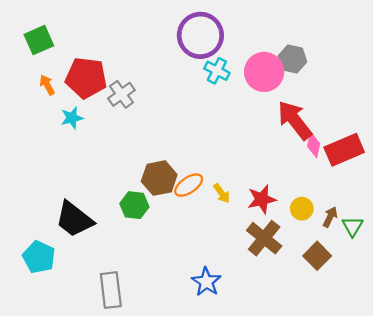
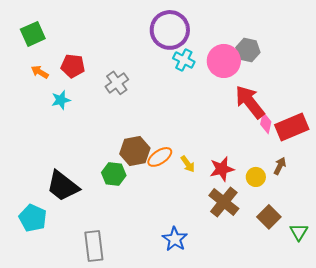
red pentagon: (86, 78) -> (73, 66), size x0.7
orange arrow: (47, 85) -> (40, 72), turned -30
gray cross: (121, 94) -> (117, 83), moved
brown arrow: (330, 217) -> (280, 166), moved
green triangle: (352, 226) -> (299, 232), moved

